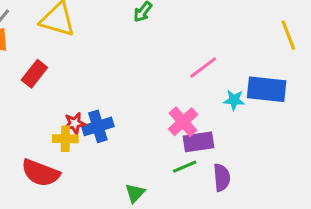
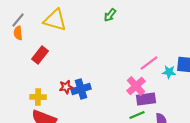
pink line: (203, 68) -> (149, 63), moved
yellow cross: (65, 139) -> (38, 97), moved

